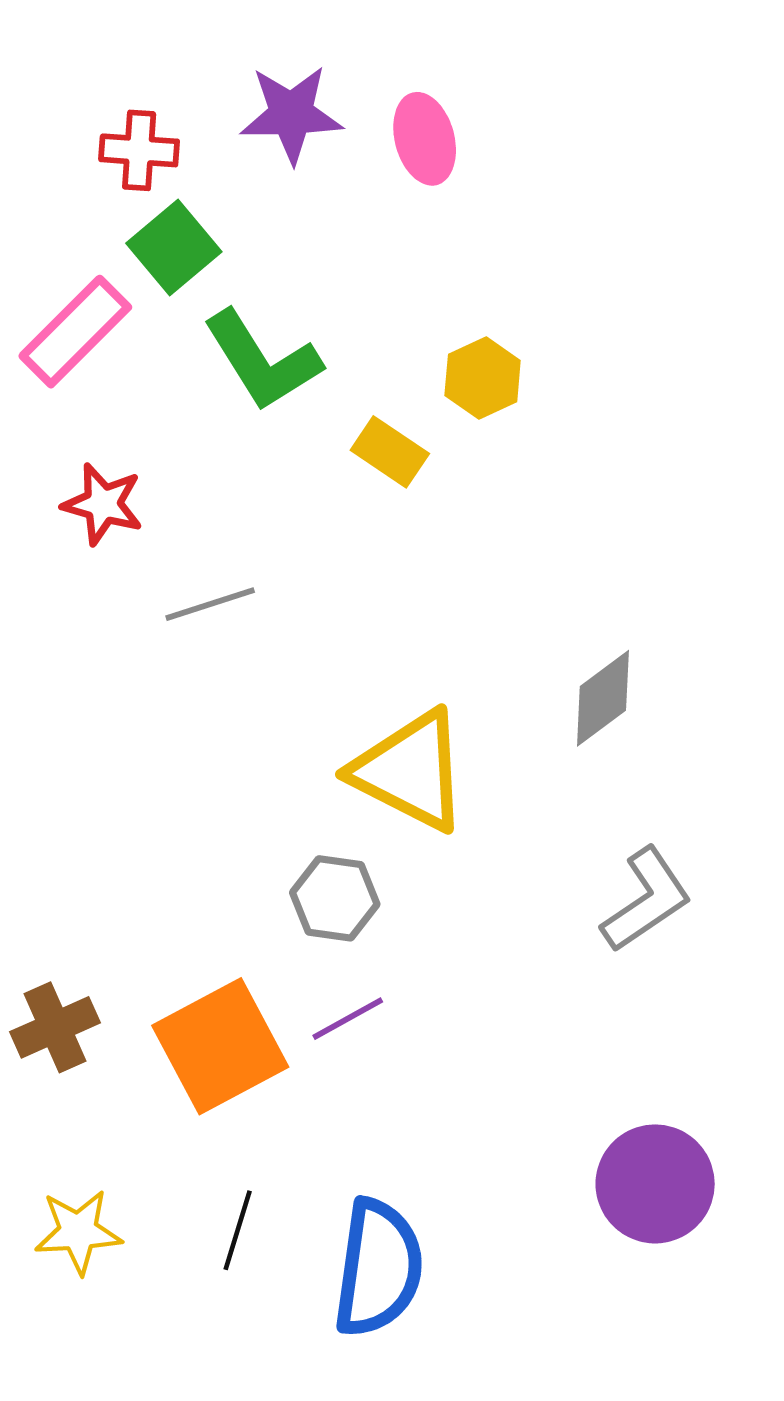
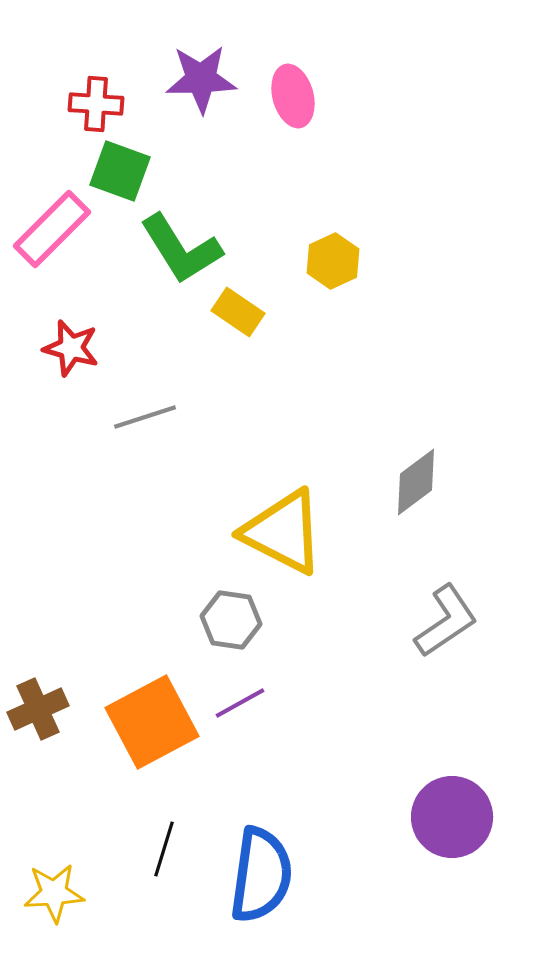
green square: (174, 248) -> (120, 171), turned -30
yellow rectangle: (390, 452) -> (238, 312), moved
yellow star: (78, 1232) -> (54, 893), moved

